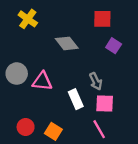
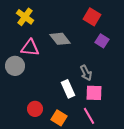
red square: (102, 19) -> (92, 17), turned 30
pink triangle: (42, 81) -> (30, 48), moved
red circle: (26, 127) -> (35, 109), moved
orange square: (53, 131) -> (59, 118), moved

